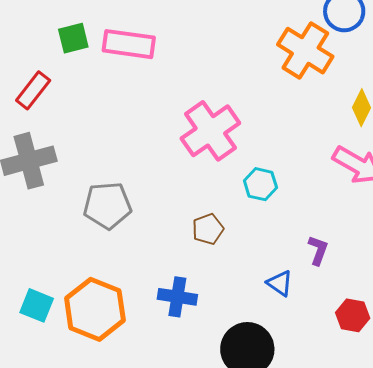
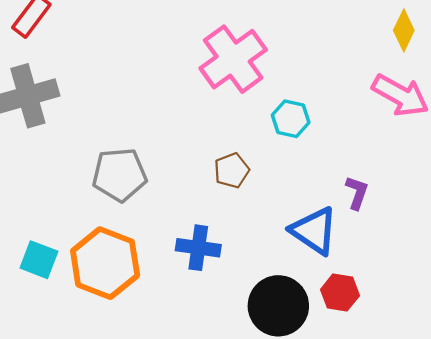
gray pentagon: (107, 205) -> (119, 175), moved
blue triangle: (280, 283) -> (314, 231), size x1.6
red hexagon: (353, 315) -> (340, 293), moved

